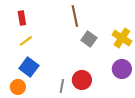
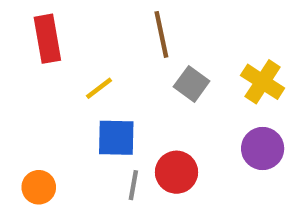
red rectangle: (22, 18) -> (47, 39), size x1.5
yellow line: (26, 41) -> (99, 88), moved
blue square: (29, 67) -> (116, 138), moved, turned -36

